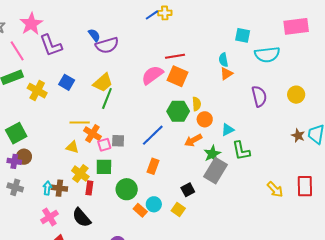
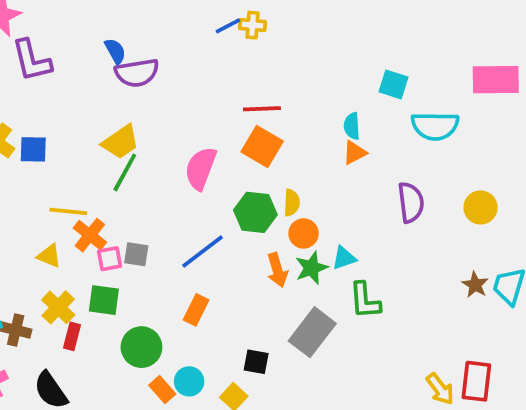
pink semicircle: (152, 75) -> (201, 168), moved, turned -40
blue square: (67, 82) -> (33, 149), moved, turned -35
orange arrow: (193, 140) -> (277, 270), turned -84
green star: (212, 154) -> (311, 268), moved
yellow arrow: (275, 189) -> (440, 389), moved
black square: (188, 190) -> (256, 362), turned 32

